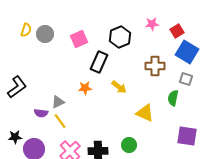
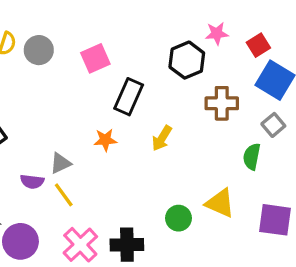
black hexagon: (120, 37) -> (187, 60), moved
gray square: (186, 79) -> (273, 125), turned 32
yellow arrow: (119, 87) -> (162, 138), turned 84
yellow triangle: (145, 113) -> (220, 203), moved
green circle: (129, 145) -> (179, 218), moved

